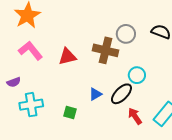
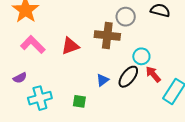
red arrow: (135, 116) -> (153, 74), moved

